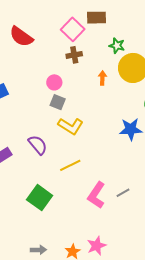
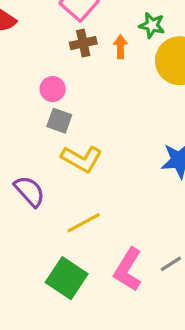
orange arrow: (102, 78) -> (120, 47), moved
green square: (40, 198) -> (67, 278), moved

